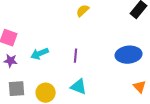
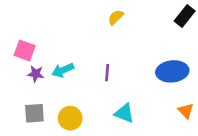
purple star: (11, 61) -> (36, 74), moved
cyan triangle: (79, 87) -> (124, 113), moved

